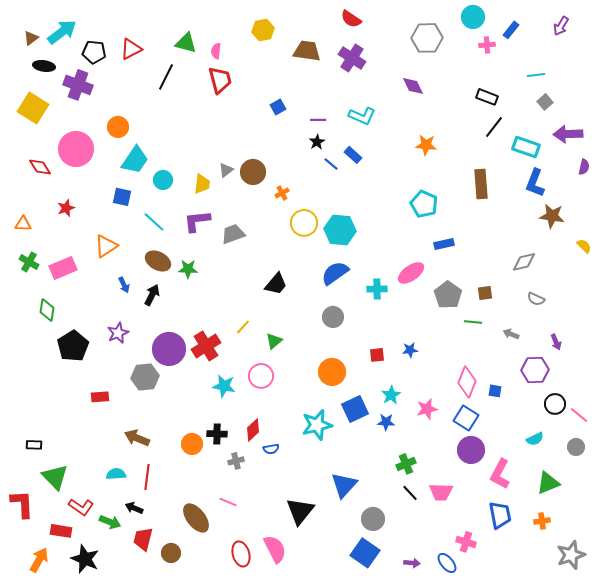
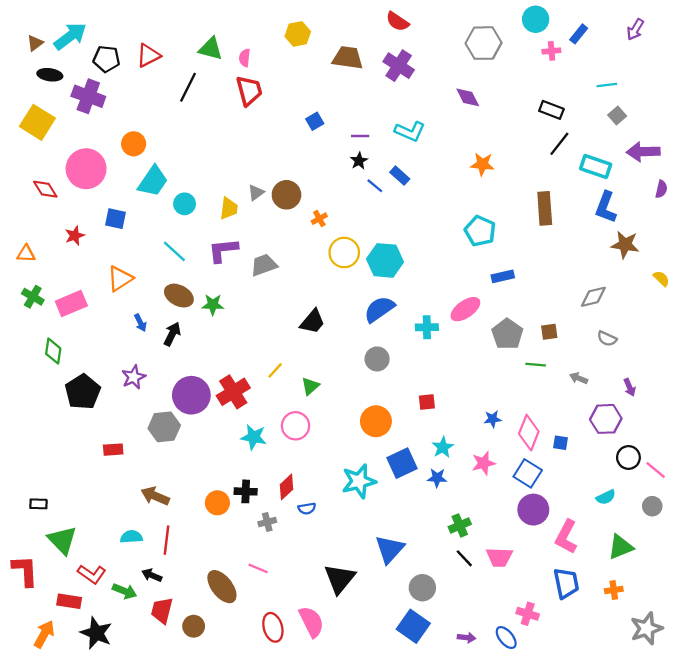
blue square: (122, 197) -> (115, 219), moved
blue star: (410, 350) -> (493, 419), moved

